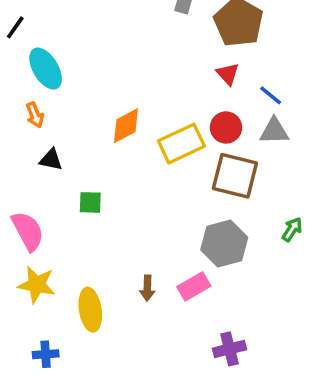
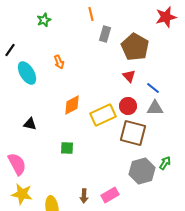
orange arrow: (35, 115) -> (59, 62), moved
green square: (90, 202) -> (67, 148), moved
gray hexagon: (224, 244) -> (142, 171), moved

